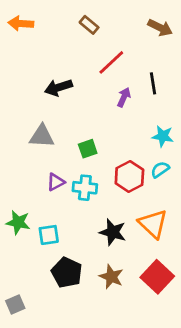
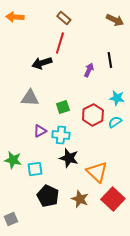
red line: (111, 62) -> (60, 43), moved, turned -30
red hexagon: (129, 177) -> (93, 115), moved
orange triangle: (153, 224) -> (97, 172), moved
black star: (113, 232) -> (69, 158), moved

